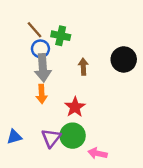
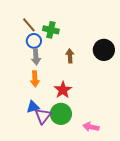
gray arrow: (43, 68) -> (36, 57), size x0.7
blue triangle: (14, 137) -> (33, 107), moved
pink arrow: (98, 153) -> (91, 127), moved

